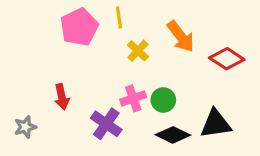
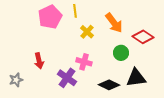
pink cross: (133, 98) -> (84, 62), turned 35
green circle: (163, 100) -> (121, 53), moved

